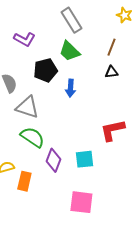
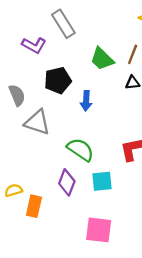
gray rectangle: (71, 20) -> (63, 24), moved
green trapezoid: (69, 51) -> (102, 59), moved
green semicircle: (32, 137) -> (80, 150), moved

